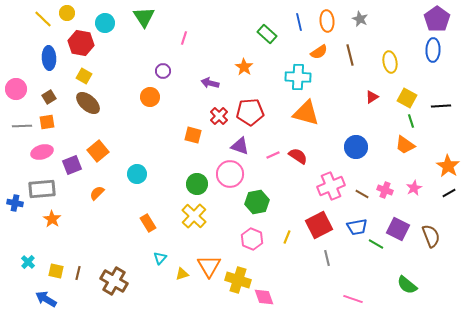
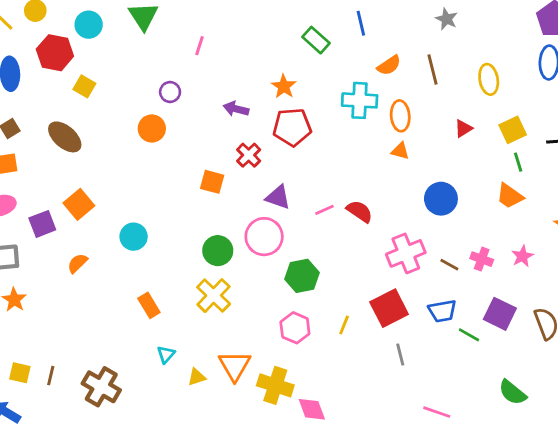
orange ellipse: (327, 21) -> (400, 116), moved
yellow square: (84, 76) -> (84, 86), moved
yellow square: (407, 98) -> (513, 130), turned 36
red pentagon: (250, 112) -> (292, 127), moved
orange triangle: (306, 113) -> (400, 151), moved, size x0.5

